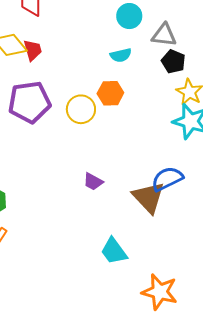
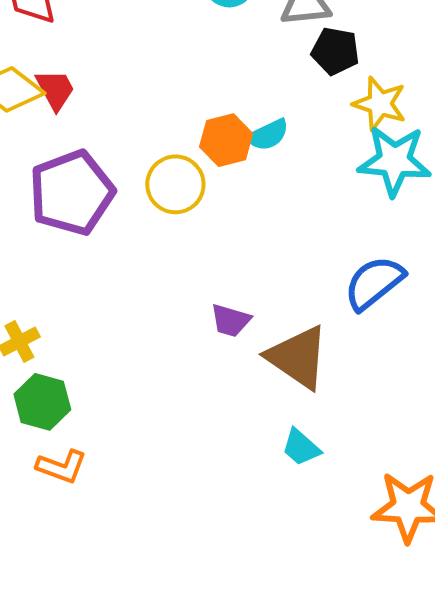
cyan semicircle: (121, 55) -> (268, 135), moved
brown triangle: (149, 197) -> (298, 357), moved
cyan trapezoid: (114, 251) -> (301, 447), size x0.7

